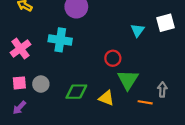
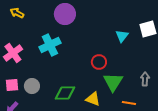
cyan cross: (60, 40) -> (50, 45), turned -35
gray arrow: (162, 89) -> (145, 79), moved

